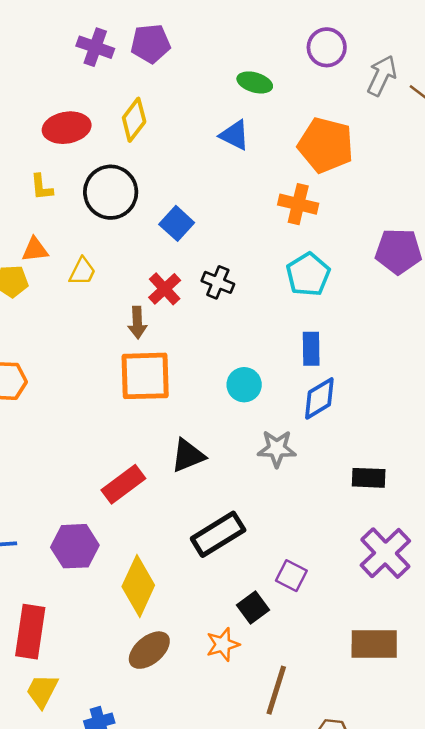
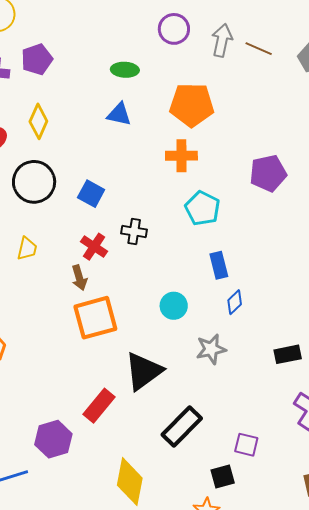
blue diamond: (319, 398) -> (235, 302), size x0.7
black triangle: (188, 456) -> (144, 371), size x1.4
purple hexagon: (75, 546) -> (53, 439), moved
black square: (253, 607) -> (223, 477), turned 35

